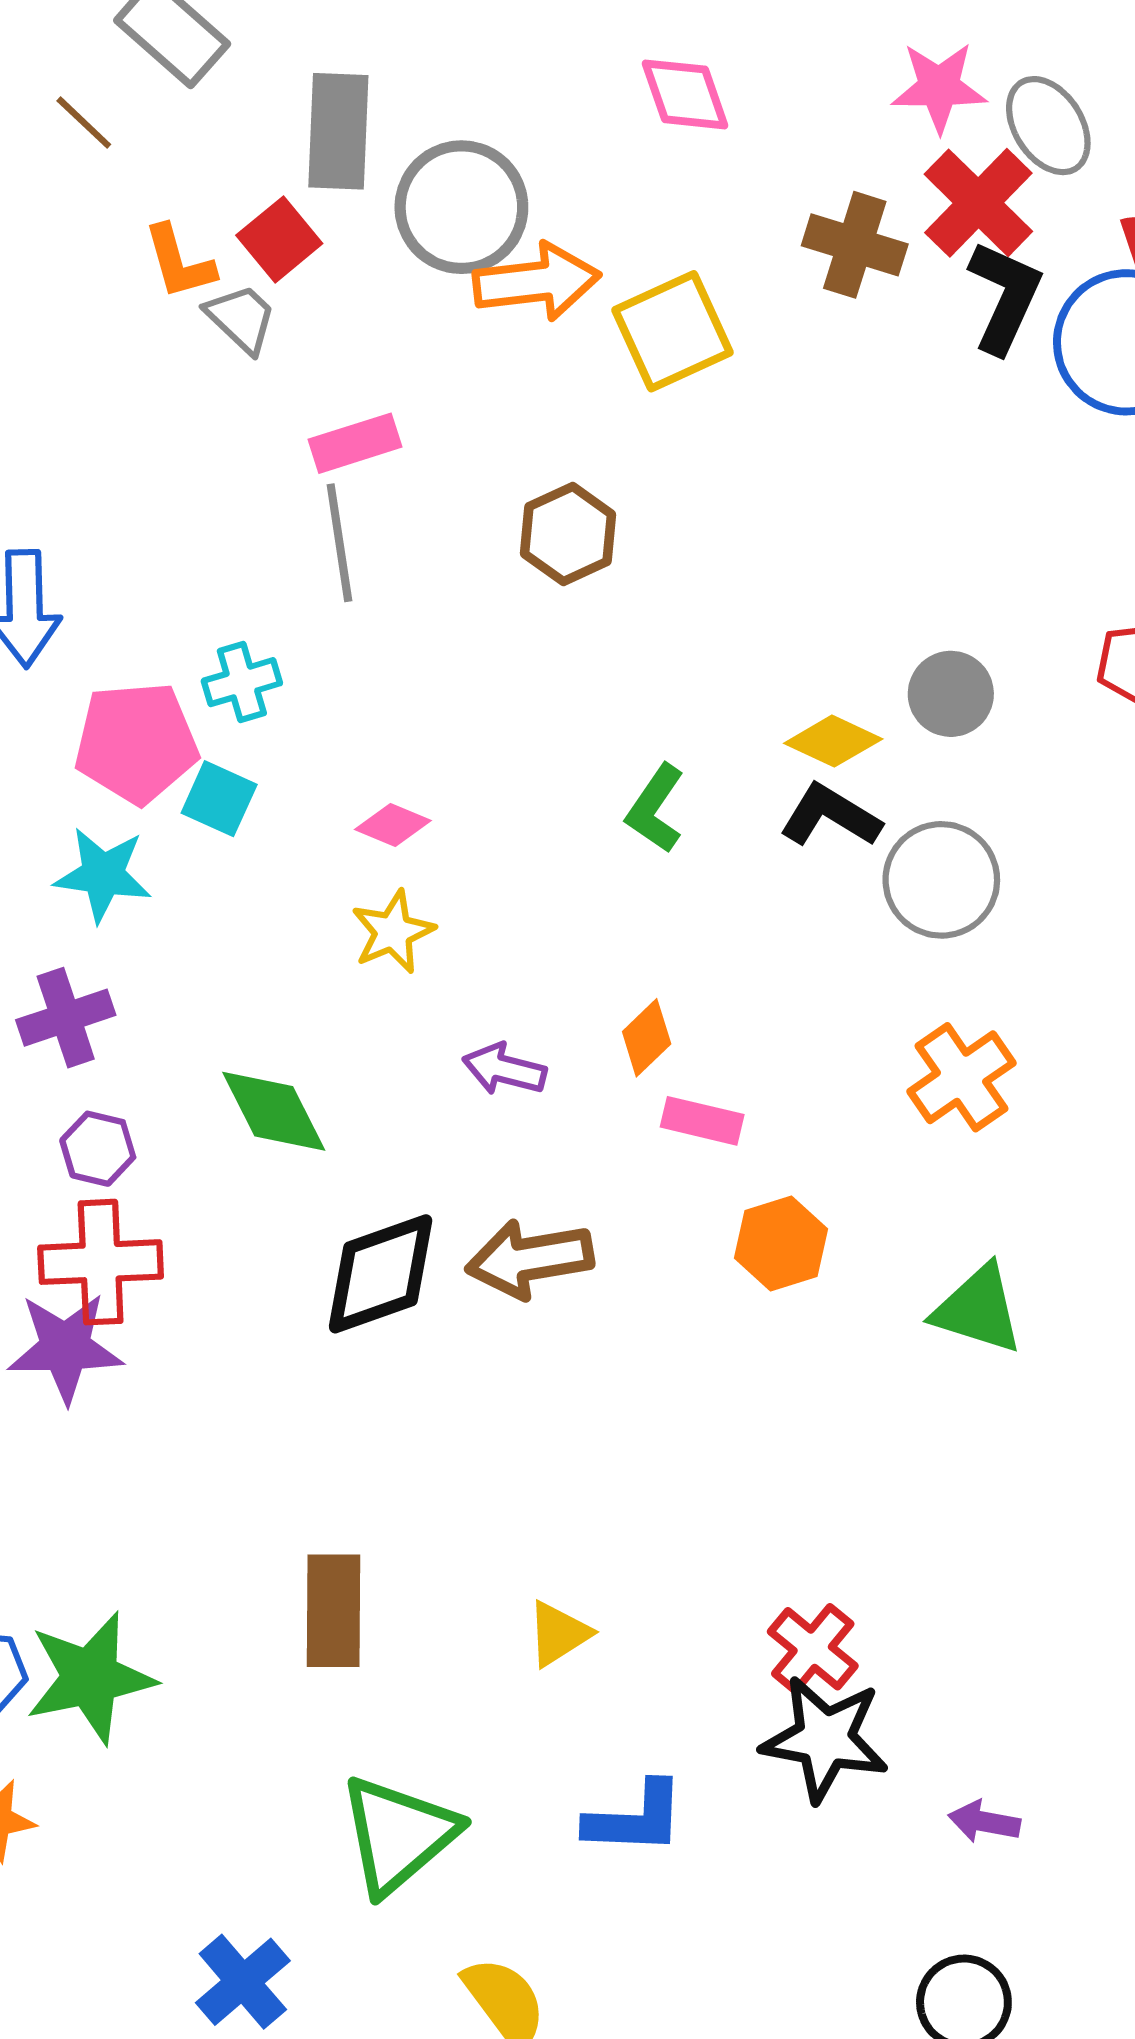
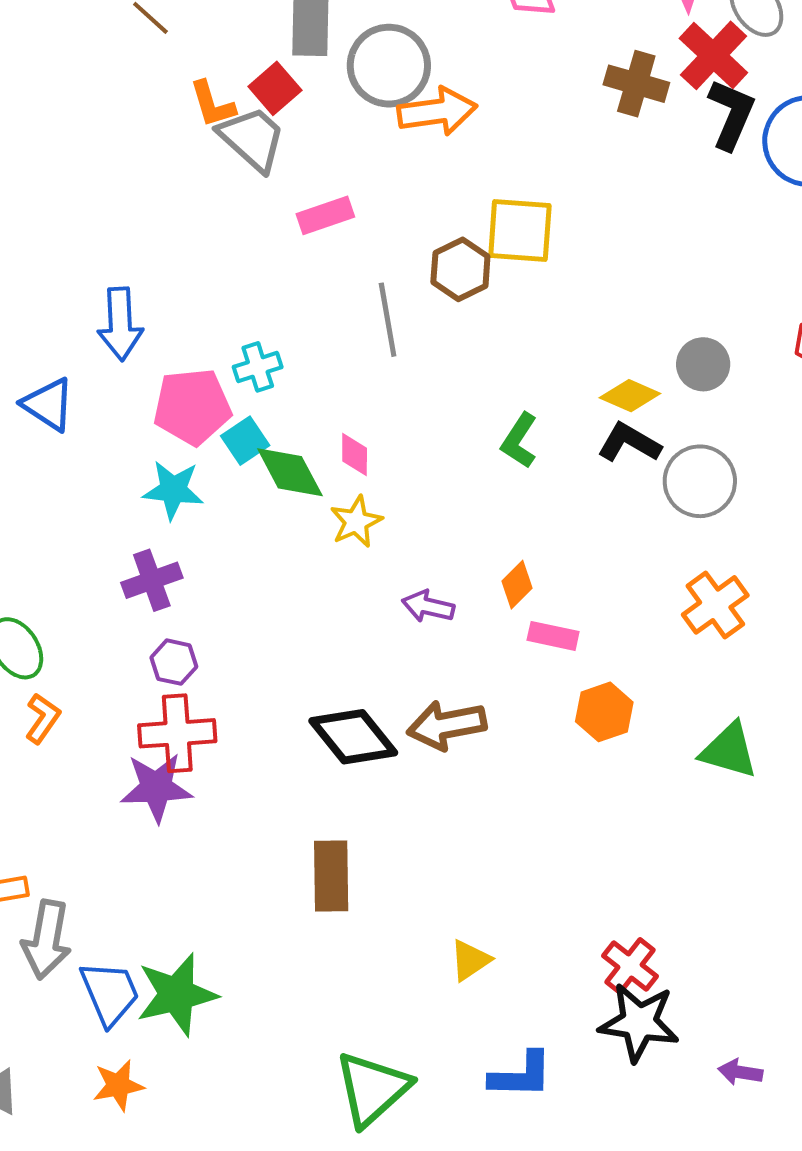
gray trapezoid: (241, 318) -> (252, 139), size x1.5
yellow square: (673, 331) -> (520, 230), moved, turned 30
gray line: (339, 543) -> (388, 320), moved
cyan square: (219, 799) -> (245, 441), turned 33
pink diamond: (393, 825) -> (355, 455), turned 69
green diamond: (274, 1111) -> (290, 472), moved
black diamond: (381, 1274) -> (353, 737), turned 72
brown rectangle: (333, 1611) -> (331, 876), moved

